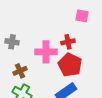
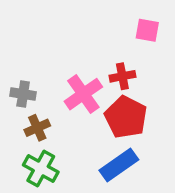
gray cross: (12, 42) -> (23, 94), moved
pink cross: (46, 52) -> (83, 94), turned -35

